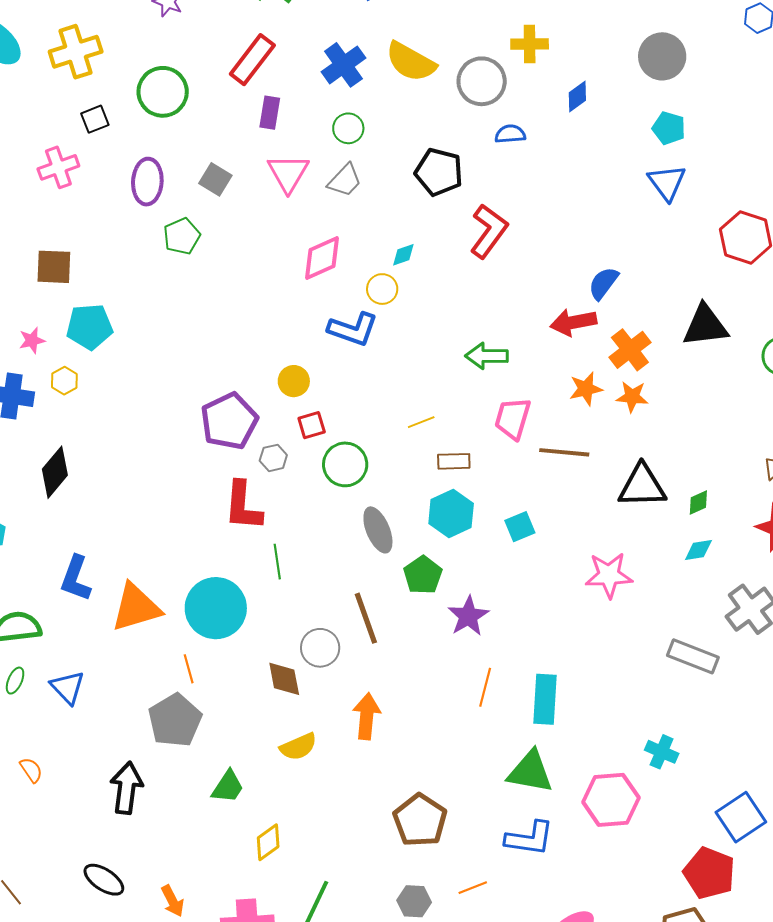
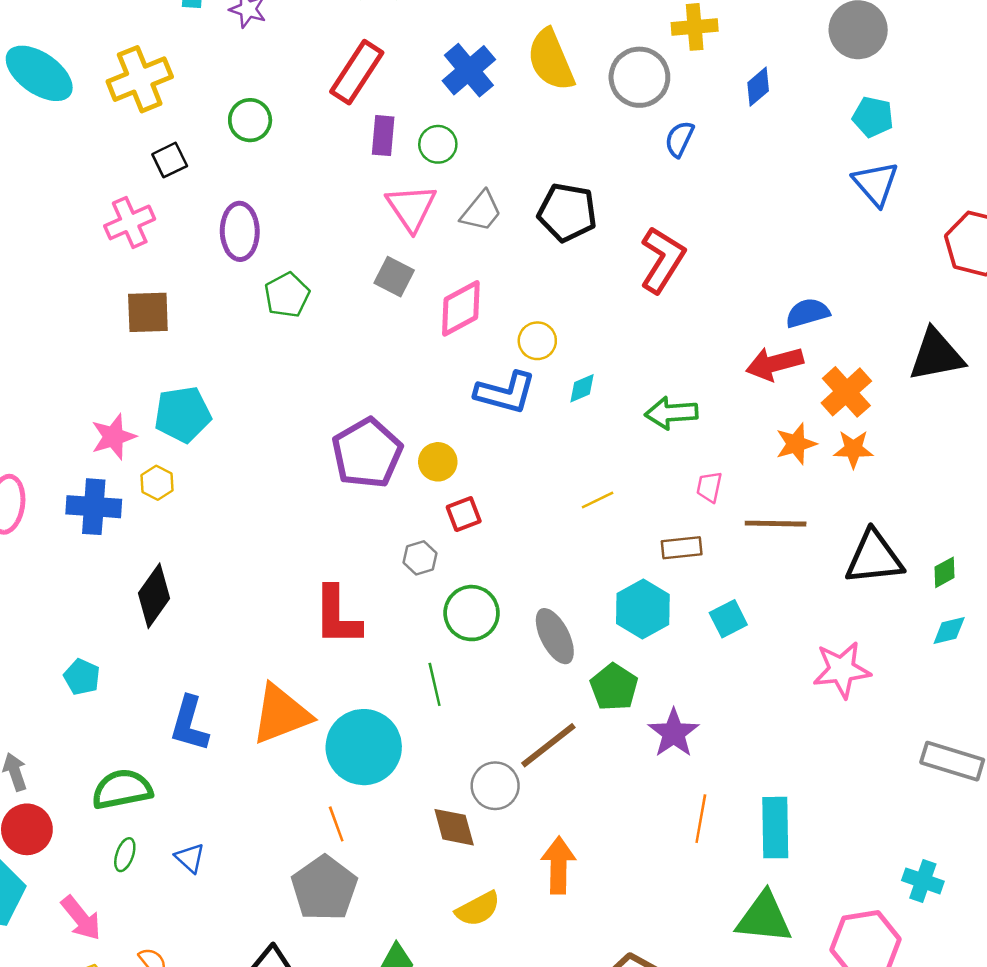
yellow semicircle: (411, 62) -> (551, 60), turned 42
green circle: (163, 92) -> (250, 120), size x0.7
green circle: (348, 128) -> (438, 144), moved
blue semicircle: (510, 134) -> (679, 139), turned -56
black pentagon: (439, 172) -> (567, 212), moved
gray square: (215, 179) -> (394, 277), moved
cyan diamond: (403, 255) -> (582, 388), moved
brown square: (54, 267) -> (148, 312), moved
blue semicircle: (603, 283) -> (808, 313), turned 42
pink star: (32, 340) -> (113, 437), size x1.4
pink trapezoid: (513, 418) -> (709, 487), size x0.6
purple pentagon: (229, 421) -> (367, 453), moved
brown rectangle: (454, 461) -> (682, 548), moved
green circle: (345, 464) -> (472, 613), moved
red L-shape: (243, 506) -> (337, 616), moved
orange triangle: (136, 607) -> (281, 714), moved
brown line: (366, 618) -> (548, 745), turned 76
blue triangle: (68, 687) -> (190, 858), size x0.7

